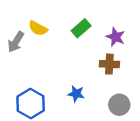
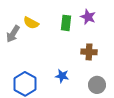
green rectangle: (81, 28) -> (66, 23), turned -42
purple star: (116, 37) -> (88, 17), moved

